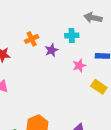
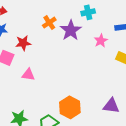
purple star: (51, 50) -> (71, 30), size x1.5

